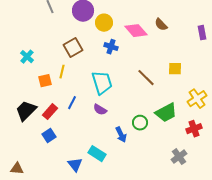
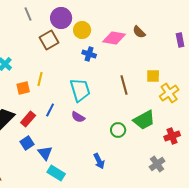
pink diamond: (136, 31) -> (114, 38), turned -40
brown square: (73, 48) -> (49, 40), moved
brown line: (146, 78) -> (124, 85), turned 30
yellow cross: (197, 99) -> (169, 93), moved
blue arrow: (121, 135) -> (99, 161), moved
cyan rectangle: (97, 154) -> (56, 173), moved
blue triangle: (75, 165) -> (45, 153), moved

